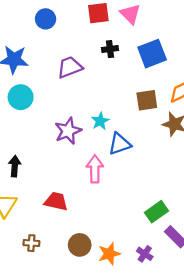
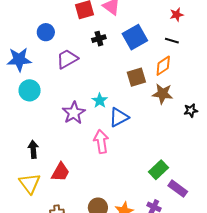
blue circle: (46, 19) -> (46, 32), moved
red trapezoid: (56, 201) -> (61, 172), moved, turned 115

